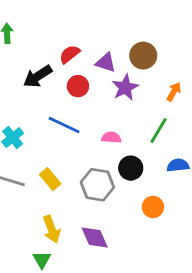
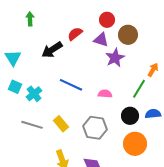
red circle: (78, 86) -> (107, 20), moved
orange arrow: (174, 92) -> (153, 70), moved
black circle: (131, 168) -> (130, 116), moved
orange circle: (153, 207) -> (135, 144), size x1.5

